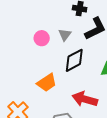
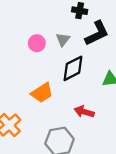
red arrow: (85, 99) -> (84, 112), size x0.7

